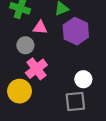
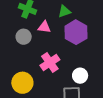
gray circle: (25, 45) -> (24, 37), moved
pink cross: (36, 69) -> (50, 63), moved

